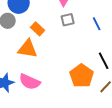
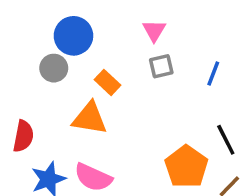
blue line: (97, 24) -> (213, 73), turned 48

